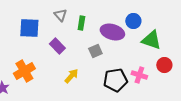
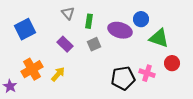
blue square: (29, 28) -> (25, 29), moved, turned -30
gray square: (95, 51) -> (94, 44), moved
yellow arrow: (71, 76) -> (58, 74), moved

